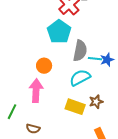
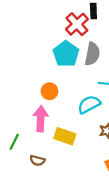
gray semicircle: (80, 51) -> (92, 54), moved
yellow rectangle: (75, 107) -> (65, 136), moved

